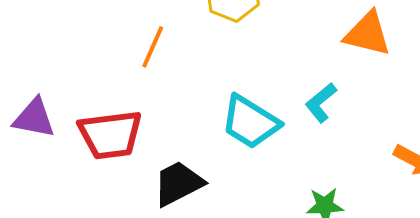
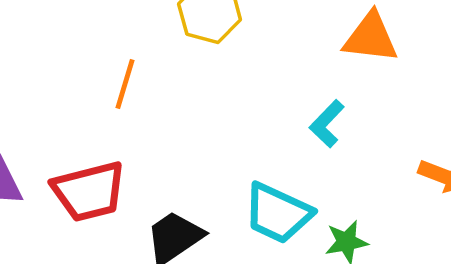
cyan trapezoid: (250, 122) -> (278, 213), moved

